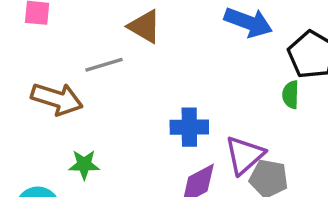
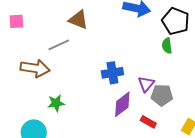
purple triangle: (245, 155) -> (146, 84), size x0.7

